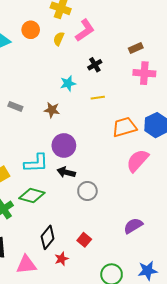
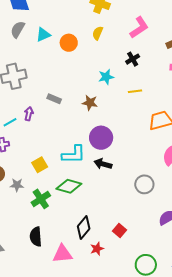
orange circle: (31, 30) -> (69, 43), moved
pink L-shape: (85, 30) -> (139, 27), moved
gray circle: (87, 191) -> (144, 184), moved

